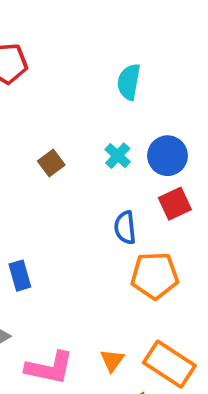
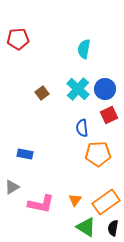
cyan cross: (118, 156) -> (78, 89), size x1.6
blue rectangle: (20, 276) -> (25, 154), turned -63
orange rectangle: (169, 364) -> (106, 202), turned -68

